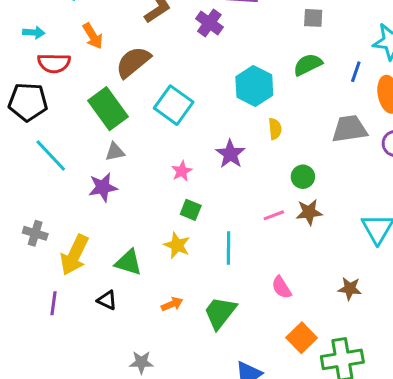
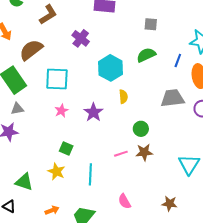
purple cross: (209, 23) -> (81, 38), moved
cyan square: (174, 105) -> (57, 79), turned -35
pink star: (182, 171) -> (61, 111), moved

